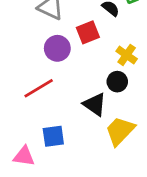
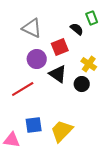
black triangle: (95, 104) -> (58, 74), moved
yellow trapezoid: (120, 131) -> (62, 131), moved

